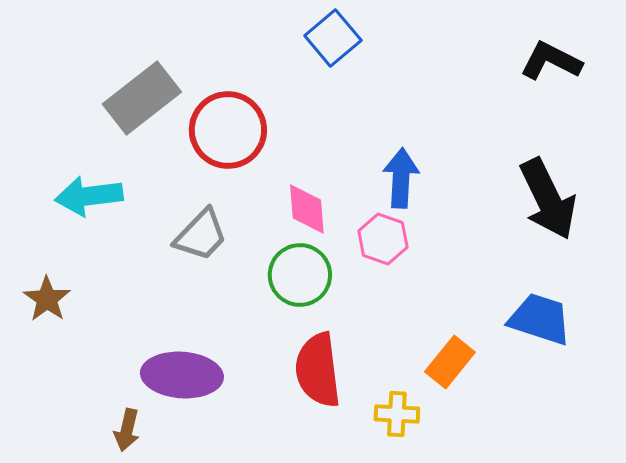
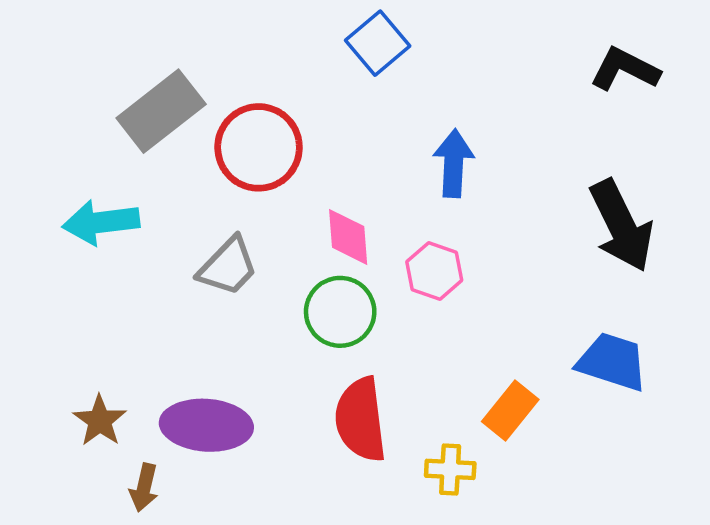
blue arrow: (401, 178) -> (454, 163), moved
brown star: (47, 299) -> (100, 421), moved

